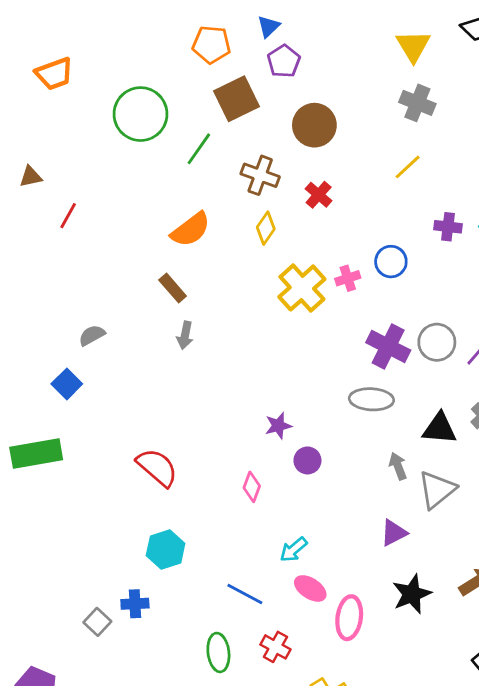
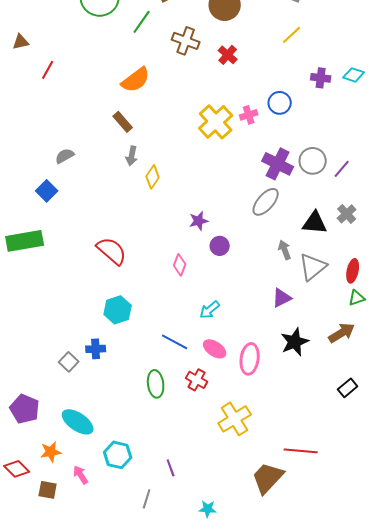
yellow diamond: (266, 228) -> (153, 177), moved
gray ellipse: (371, 399) -> (266, 202), turned -52
pink ellipse: (310, 588) -> (215, 349), moved

